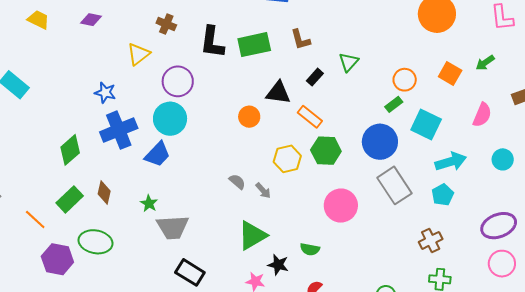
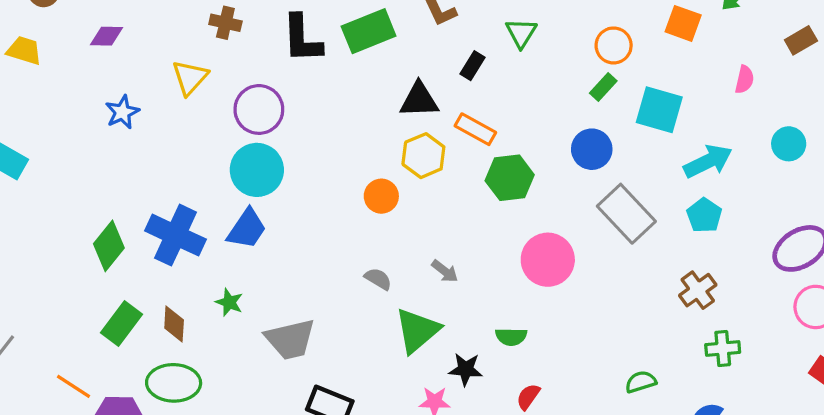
blue star: (105, 93) -> (122, 112), moved, turned -30
pink semicircle: (482, 115) -> (745, 80), size x0.7
orange circle: (249, 117) -> (381, 196), moved
blue cross: (119, 130) -> (175, 235), moved, turned -33
blue circle: (380, 142) -> (592, 149), size x0.7
yellow hexagon: (287, 159) -> (423, 156), moved
gray semicircle: (237, 182) -> (378, 279), moved
gray arrow: (263, 191) -> (445, 271), moved
brown diamond: (104, 193) -> (174, 324), moved
green star: (149, 203) -> (229, 302), moved
orange line: (35, 219) -> (74, 386), moved

